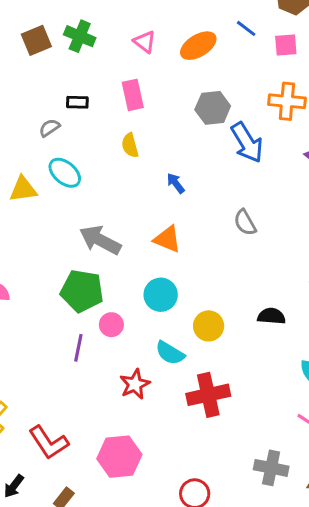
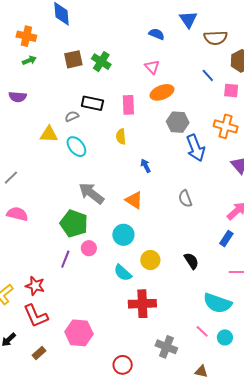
pink triangle: (145, 42) -> (152, 67), moved
orange ellipse: (198, 46) -> (162, 92), moved
black rectangle: (77, 102) -> (92, 103), size x1.5
yellow triangle: (23, 189) -> (49, 134), moved
black semicircle: (271, 316) -> (191, 261), turned 42
red star: (135, 384) -> (35, 286), moved, turned 30
gray cross: (271, 468) -> (166, 347), moved

